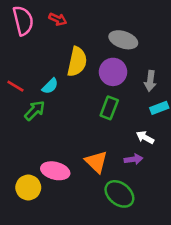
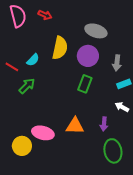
cyan semicircle: (50, 86) -> (33, 60), moved
white arrow: (145, 137) -> (122, 107), moved
purple arrow: (134, 159) -> (104, 124), turned 104
orange triangle: (96, 162) -> (75, 126), turned -42
green ellipse: (119, 194) -> (113, 151), moved, turned 40

